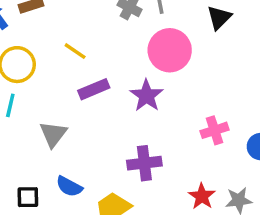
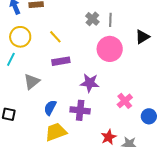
purple star: (146, 96) -> (90, 83), moved, turned 30
pink cross: (215, 130) -> (125, 101), turned -35
blue semicircle: (69, 186) -> (50, 108), moved, turned 77

